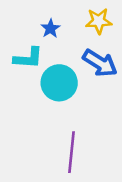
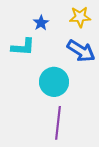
cyan circle: (59, 83) -> (54, 82), moved

